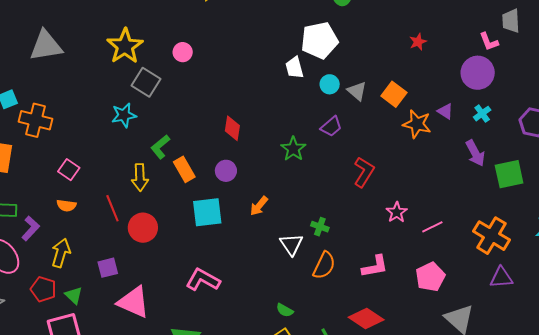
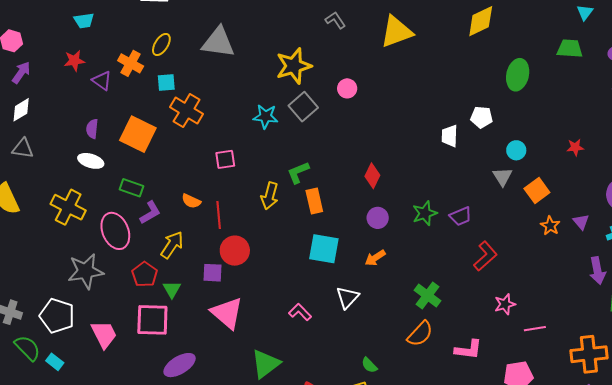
white pentagon: (319, 40) -> (481, 117), size x0.6
cyan circle: (330, 84) -> (516, 150), moved
cyan star: (124, 115) -> (266, 116), moved
orange star: (417, 124) -> (550, 226), size x0.7
purple trapezoid: (331, 127) -> (461, 216), moved
pink square: (69, 170) -> (225, 159), moved, turned 30
purple circle: (226, 171) -> (378, 218), moved
red line: (112, 208) -> (219, 215), moved
green cross: (320, 227) -> (427, 295), size x1.5
red circle: (143, 228) -> (235, 251), moved
orange cross: (492, 236) -> (589, 354), turned 36
white triangle: (291, 244) -> (347, 297), moved
pink L-shape: (203, 280) -> (300, 312), size x0.7

